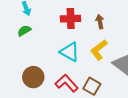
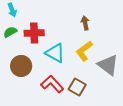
red cross: (71, 19) -> (34, 33), moved
brown circle: (33, 77) -> (21, 66), moved

